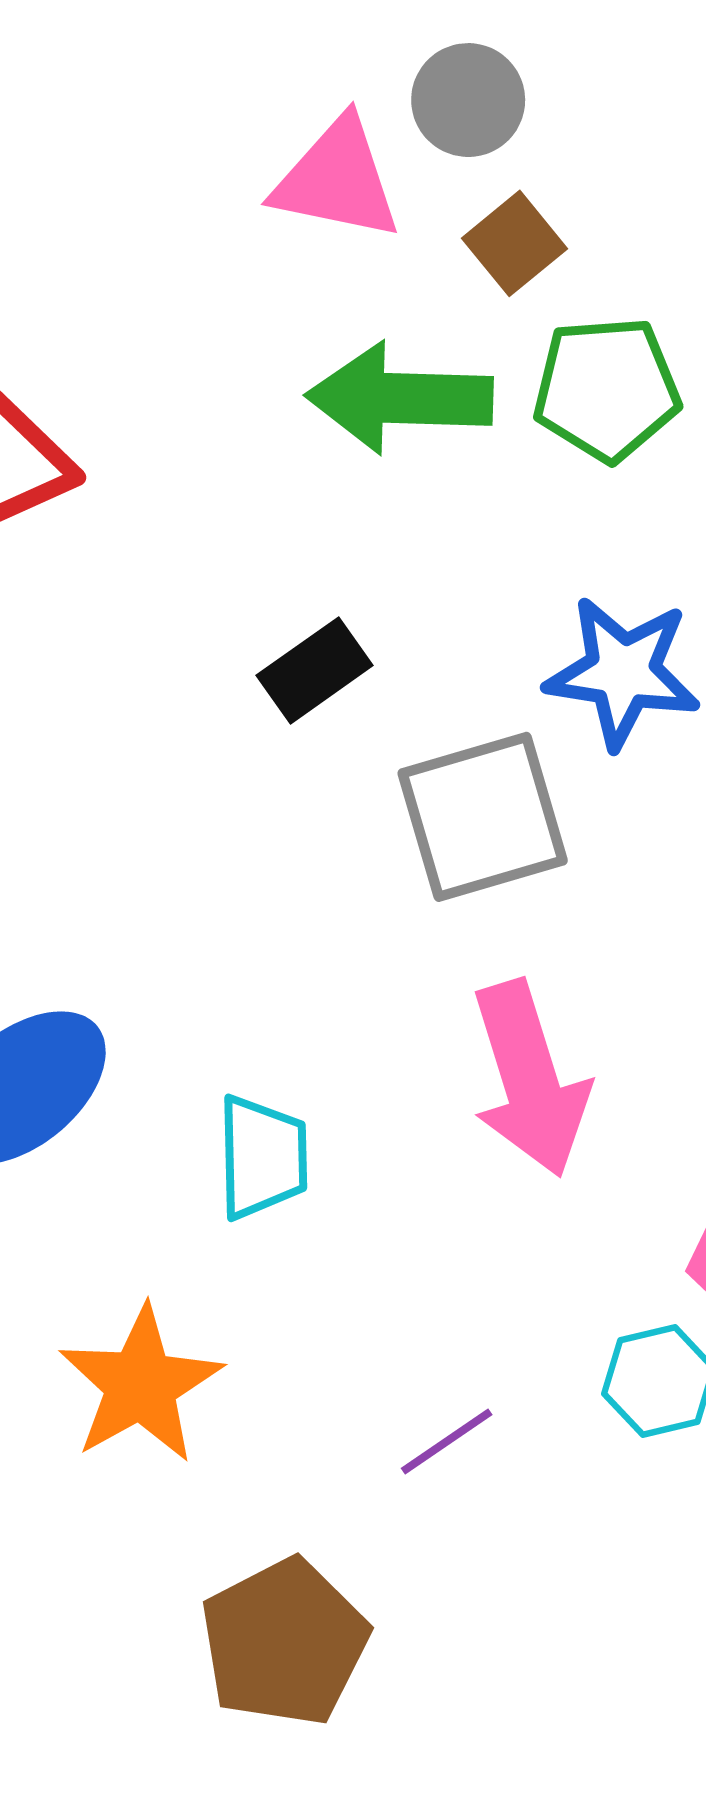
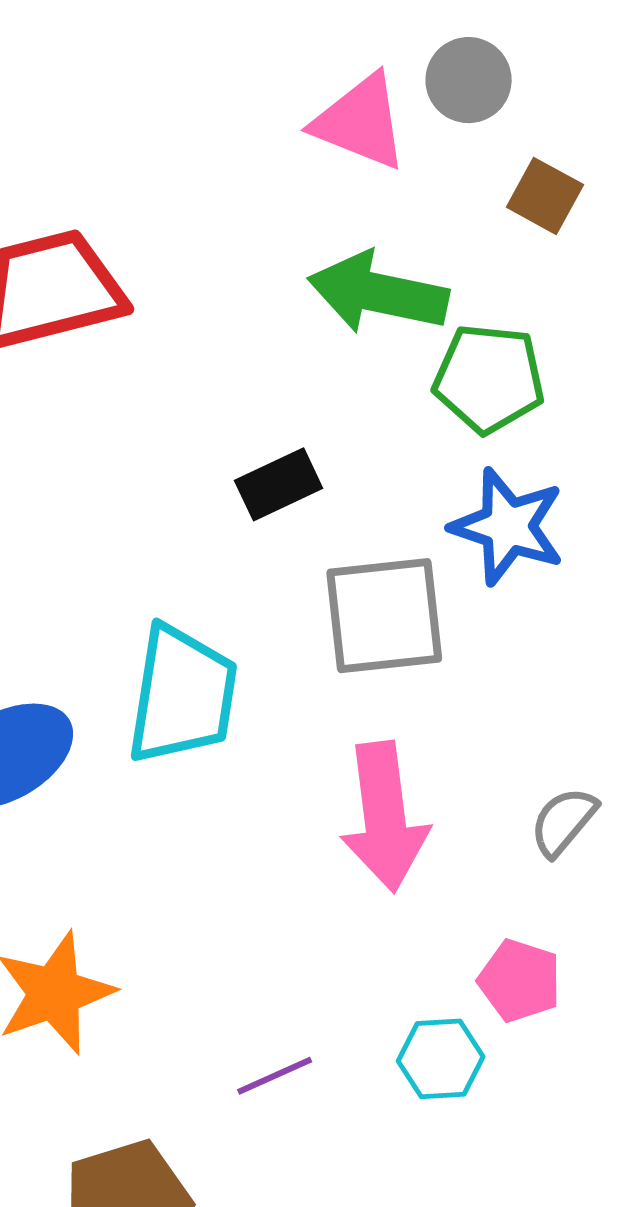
brown square: (515, 243) -> (545, 196), moved, turned -32
green pentagon: (607, 389) -> (489, 378), moved
cyan trapezoid: (262, 1157) -> (182, 695), moved, size x1.5

